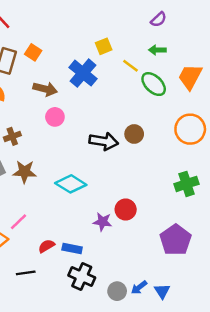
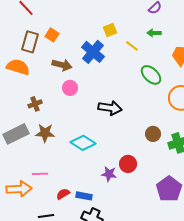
green ellipse: (154, 84) -> (151, 75), moved
brown circle: (134, 134) -> (153, 134), moved
pink line: (18, 222) -> (40, 174), turned 42

